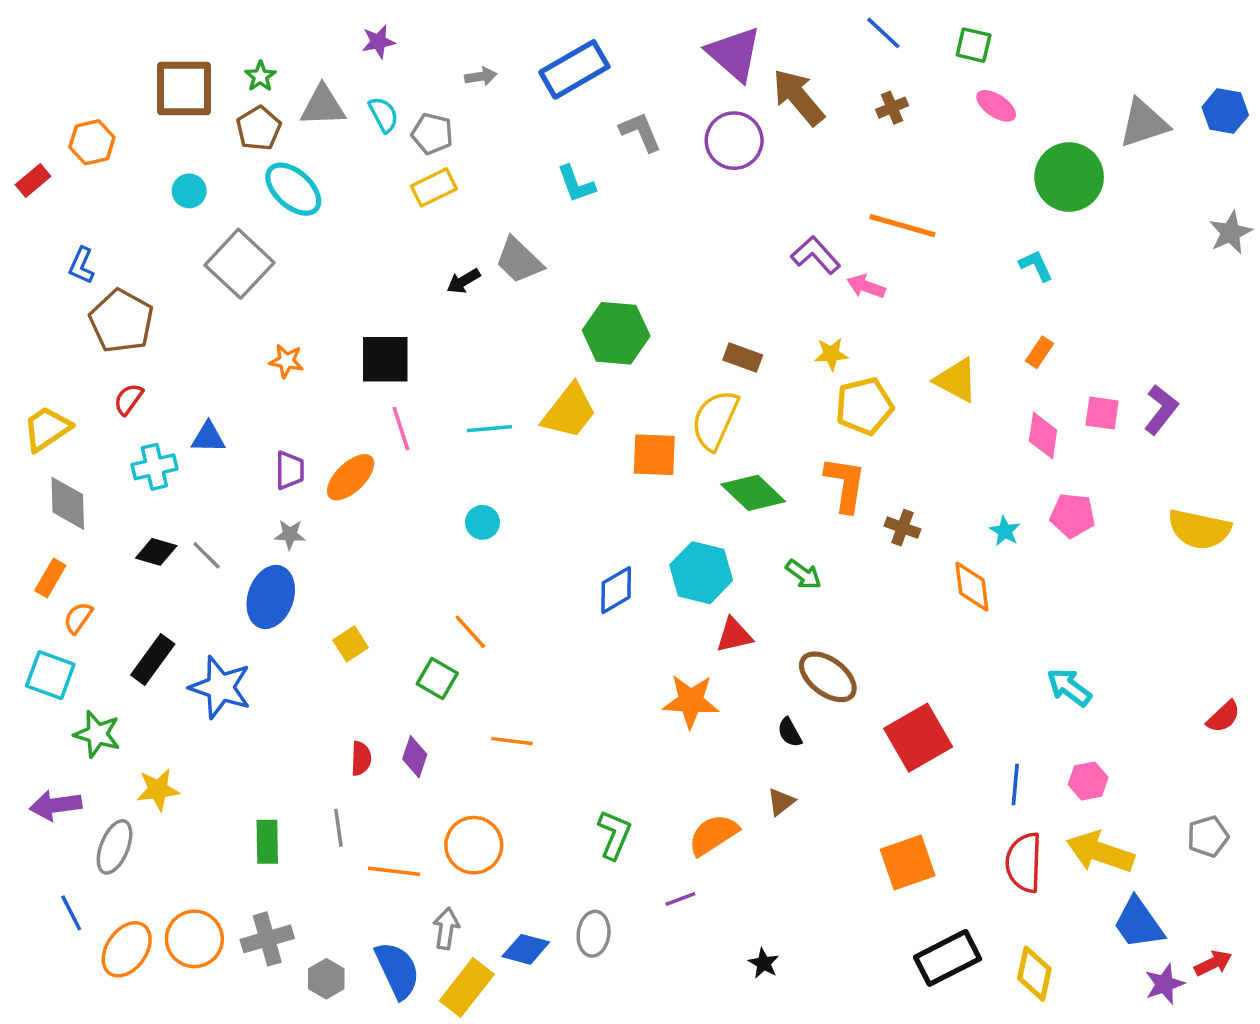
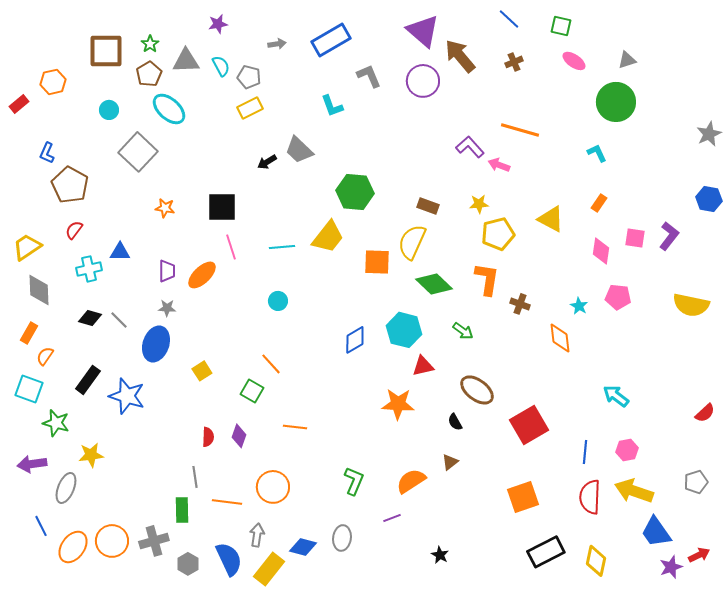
blue hexagon: (1225, 111) -> (709, 199), moved
gray triangle: (1144, 123) -> (627, 60), moved, size x0.6
green rectangle: (267, 842) -> (182, 510), moved

